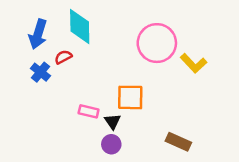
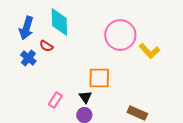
red semicircle: (63, 57) -> (46, 46), turned -120
pink rectangle: (89, 111) -> (55, 100), moved, turned -70

